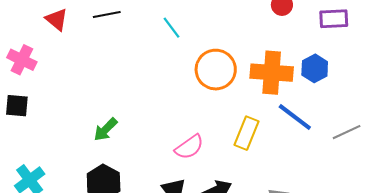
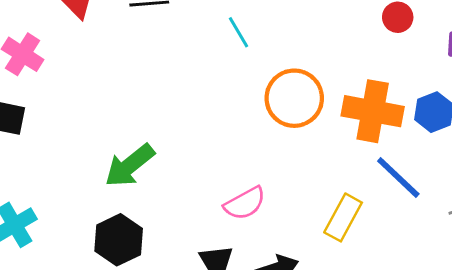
green arrow: (106, 129) -> (130, 165), size x1.4
yellow rectangle: (246, 133) -> (343, 217), moved

